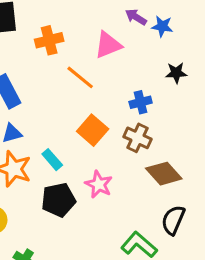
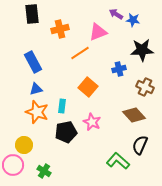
black star: (176, 73) -> (142, 50), size x1.6
orange line: (80, 77) -> (80, 53), turned -72
brown cross: (137, 138) -> (145, 87), moved
cyan rectangle: (52, 160) -> (62, 106), turned 48

